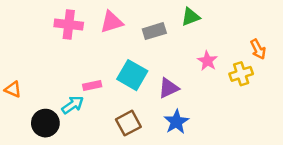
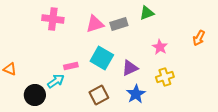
pink triangle: (111, 22) -> (95, 24), moved
orange arrow: (258, 49) -> (199, 38), turned 56
yellow cross: (241, 74) -> (165, 77), moved

